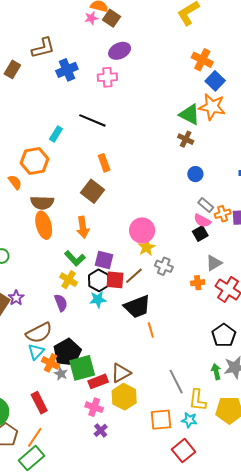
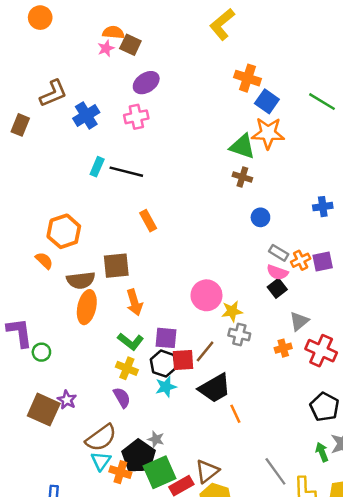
cyan rectangle: (56, 134) -> (97, 167), moved
brown square: (93, 191) -> (116, 266), moved, turned -35
orange ellipse: (44, 225) -> (87, 307), turned 36
yellow star: (146, 247) -> (232, 311), moved, turned 30
gray star: (61, 374) -> (156, 439), moved

